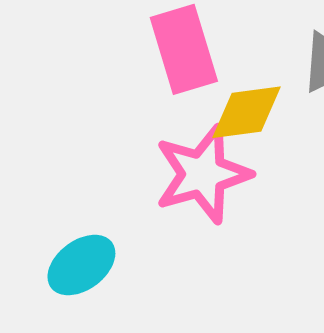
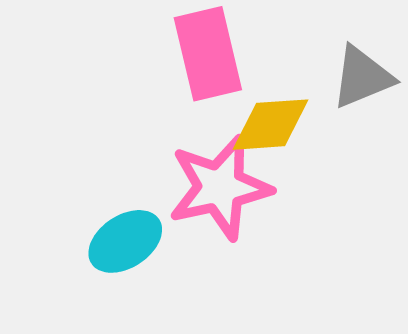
cyan ellipse: (81, 265) -> (125, 241), moved

